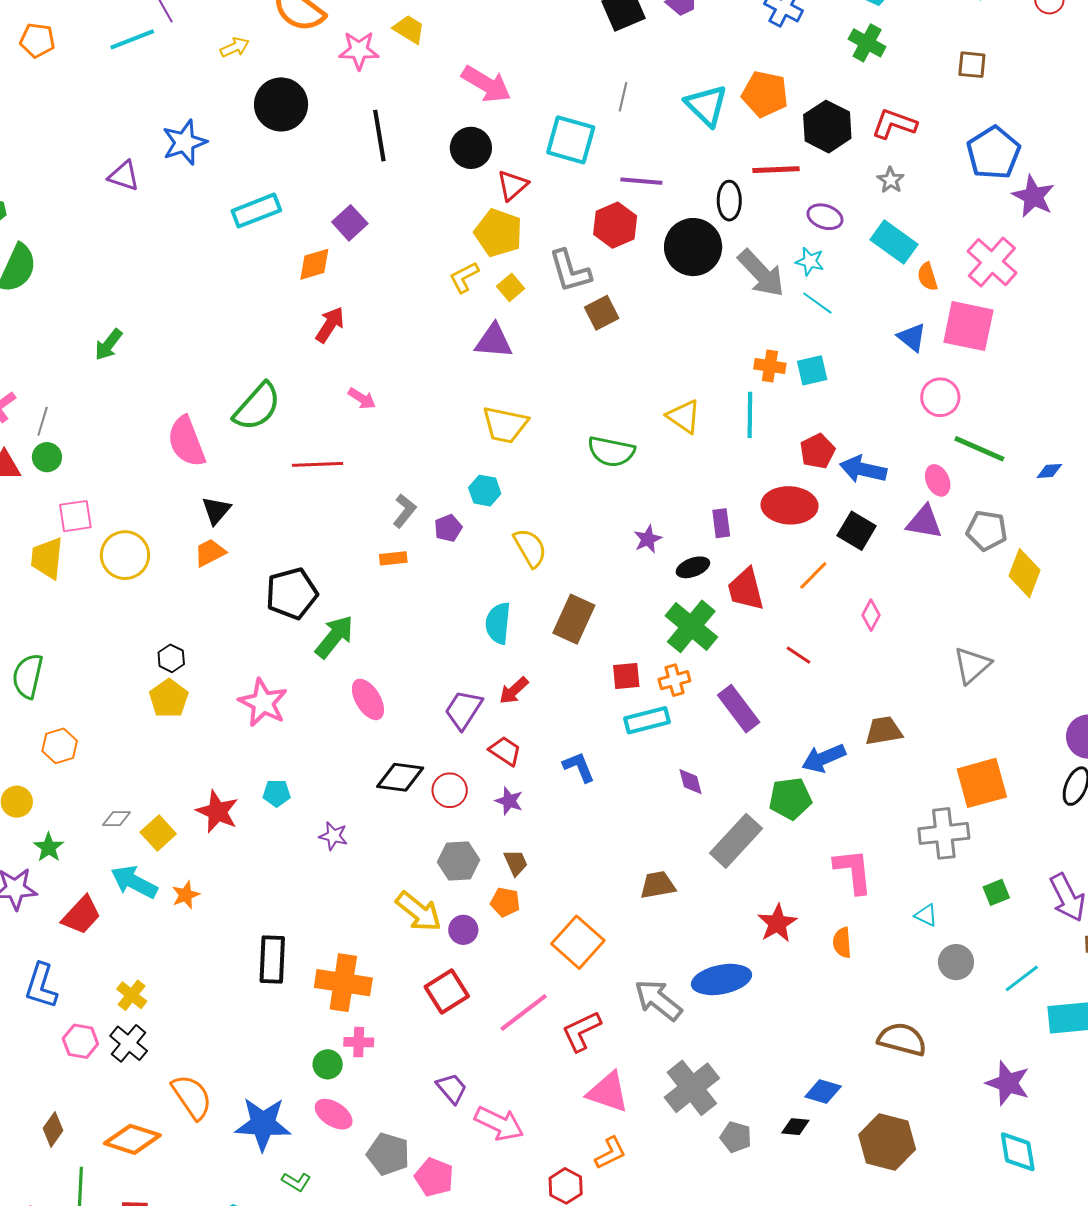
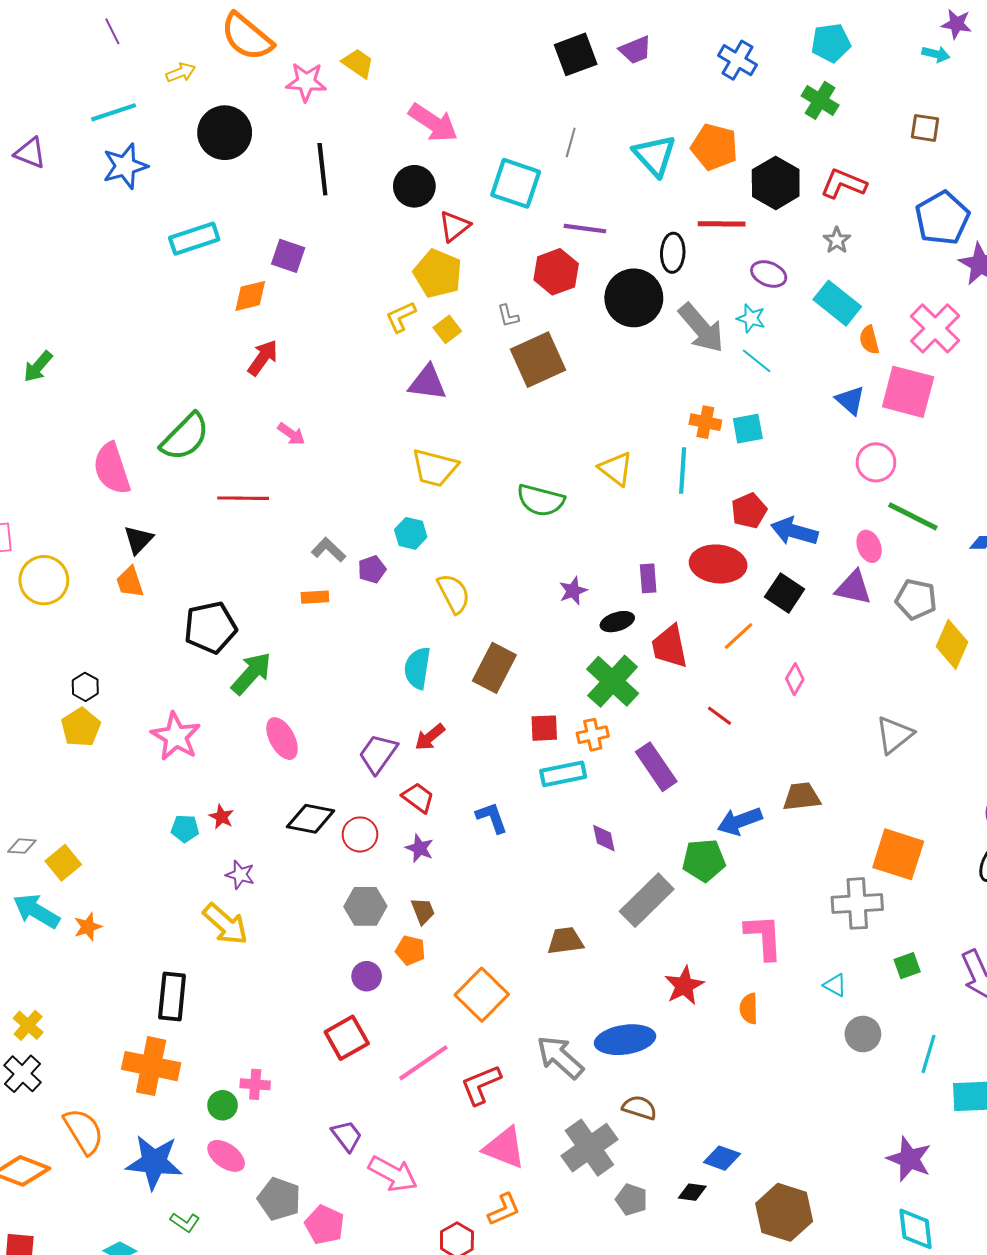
cyan line: (132, 39) -> (114, 112), moved
purple triangle: (124, 176) -> (30, 153), moved
purple square: (350, 223) -> (288, 256), turned -32
gray L-shape: (570, 271) -> (508, 316), size x0.5
brown square: (602, 313) -> (538, 360), size x1.6
gray L-shape: (404, 511) -> (329, 550), turned -88
orange trapezoid: (210, 553) -> (130, 582), turned -84
orange square: (982, 783) -> (898, 854), turned 30
red star: (217, 812) -> (222, 817), moved, size x0.6
yellow arrow: (419, 912) -> (225, 924), moved
cyan line: (1022, 978) -> (928, 1054), turned -39
orange cross: (343, 983) -> (151, 1066), moved
brown semicircle: (902, 1039) -> (640, 1108), moved, size x0.7

